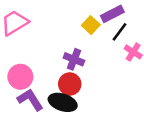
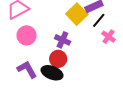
yellow square: (91, 25) -> (77, 14), size x1.5
pink circle: (20, 77) -> (27, 35), moved

